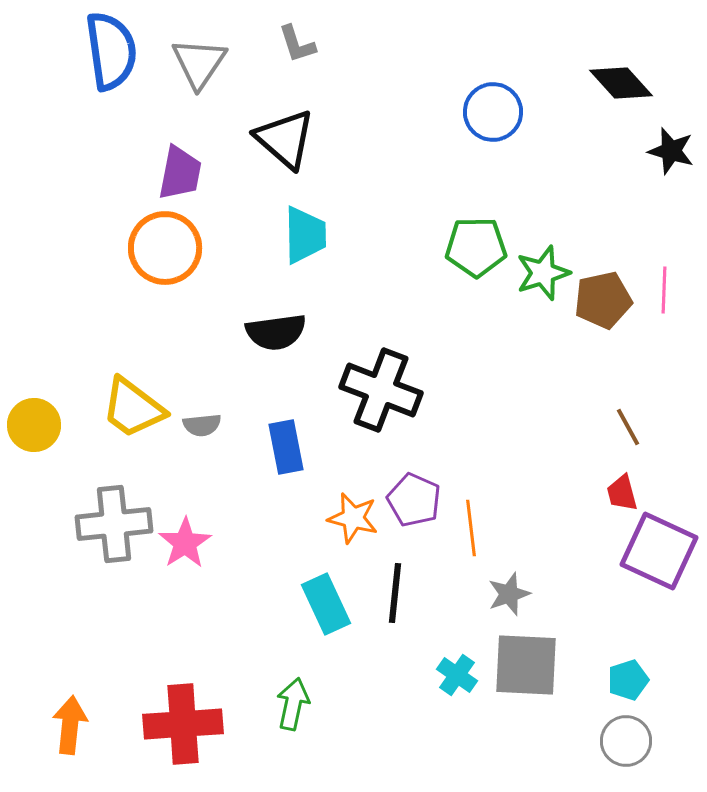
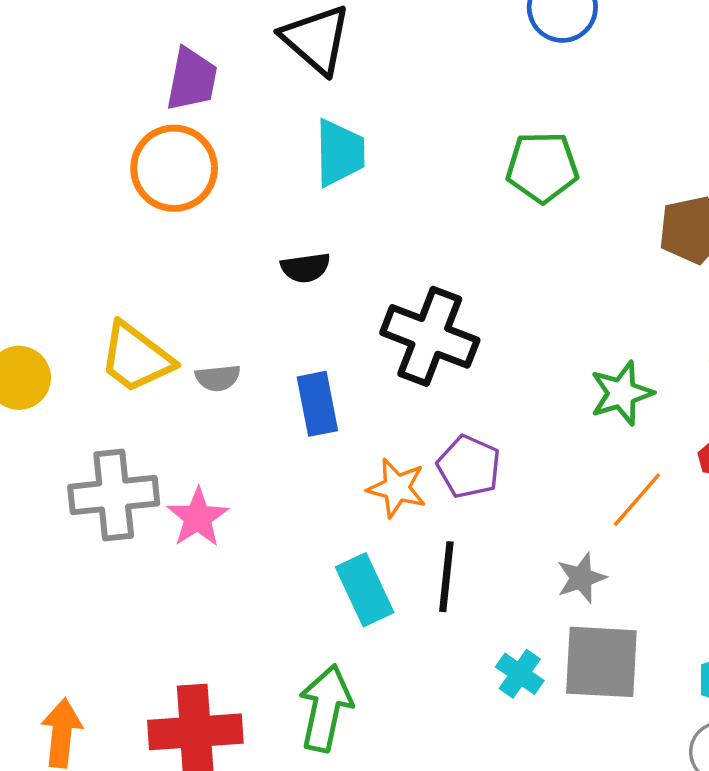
green star: (543, 273) -> (622, 393), moved
black semicircle: (276, 332) -> (305, 268), size x0.7
orange line: (471, 528) -> (637, 500), moved, turned 48
green arrow: (293, 704) -> (326, 708), size x1.4

